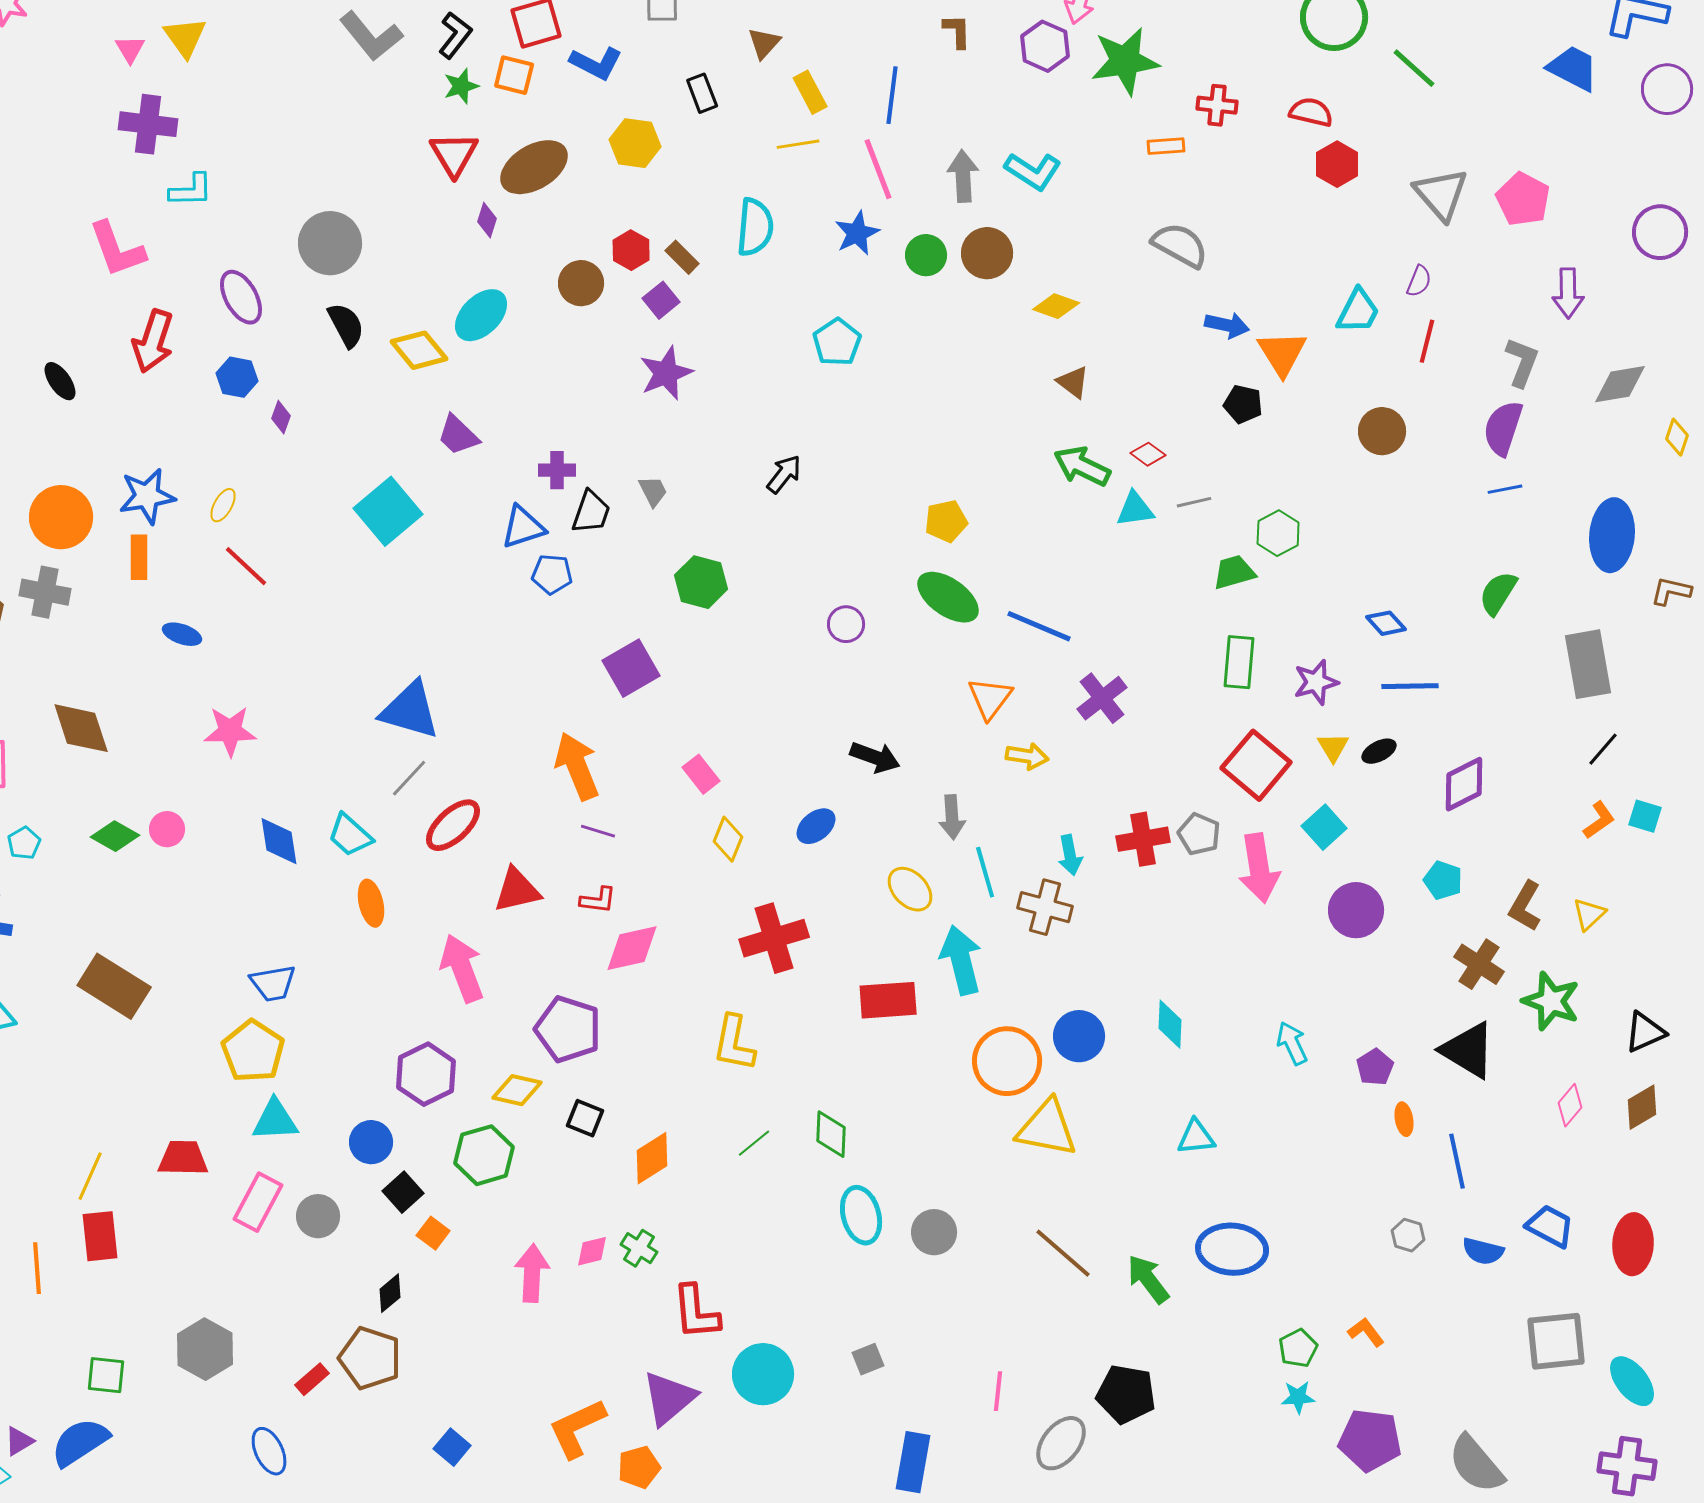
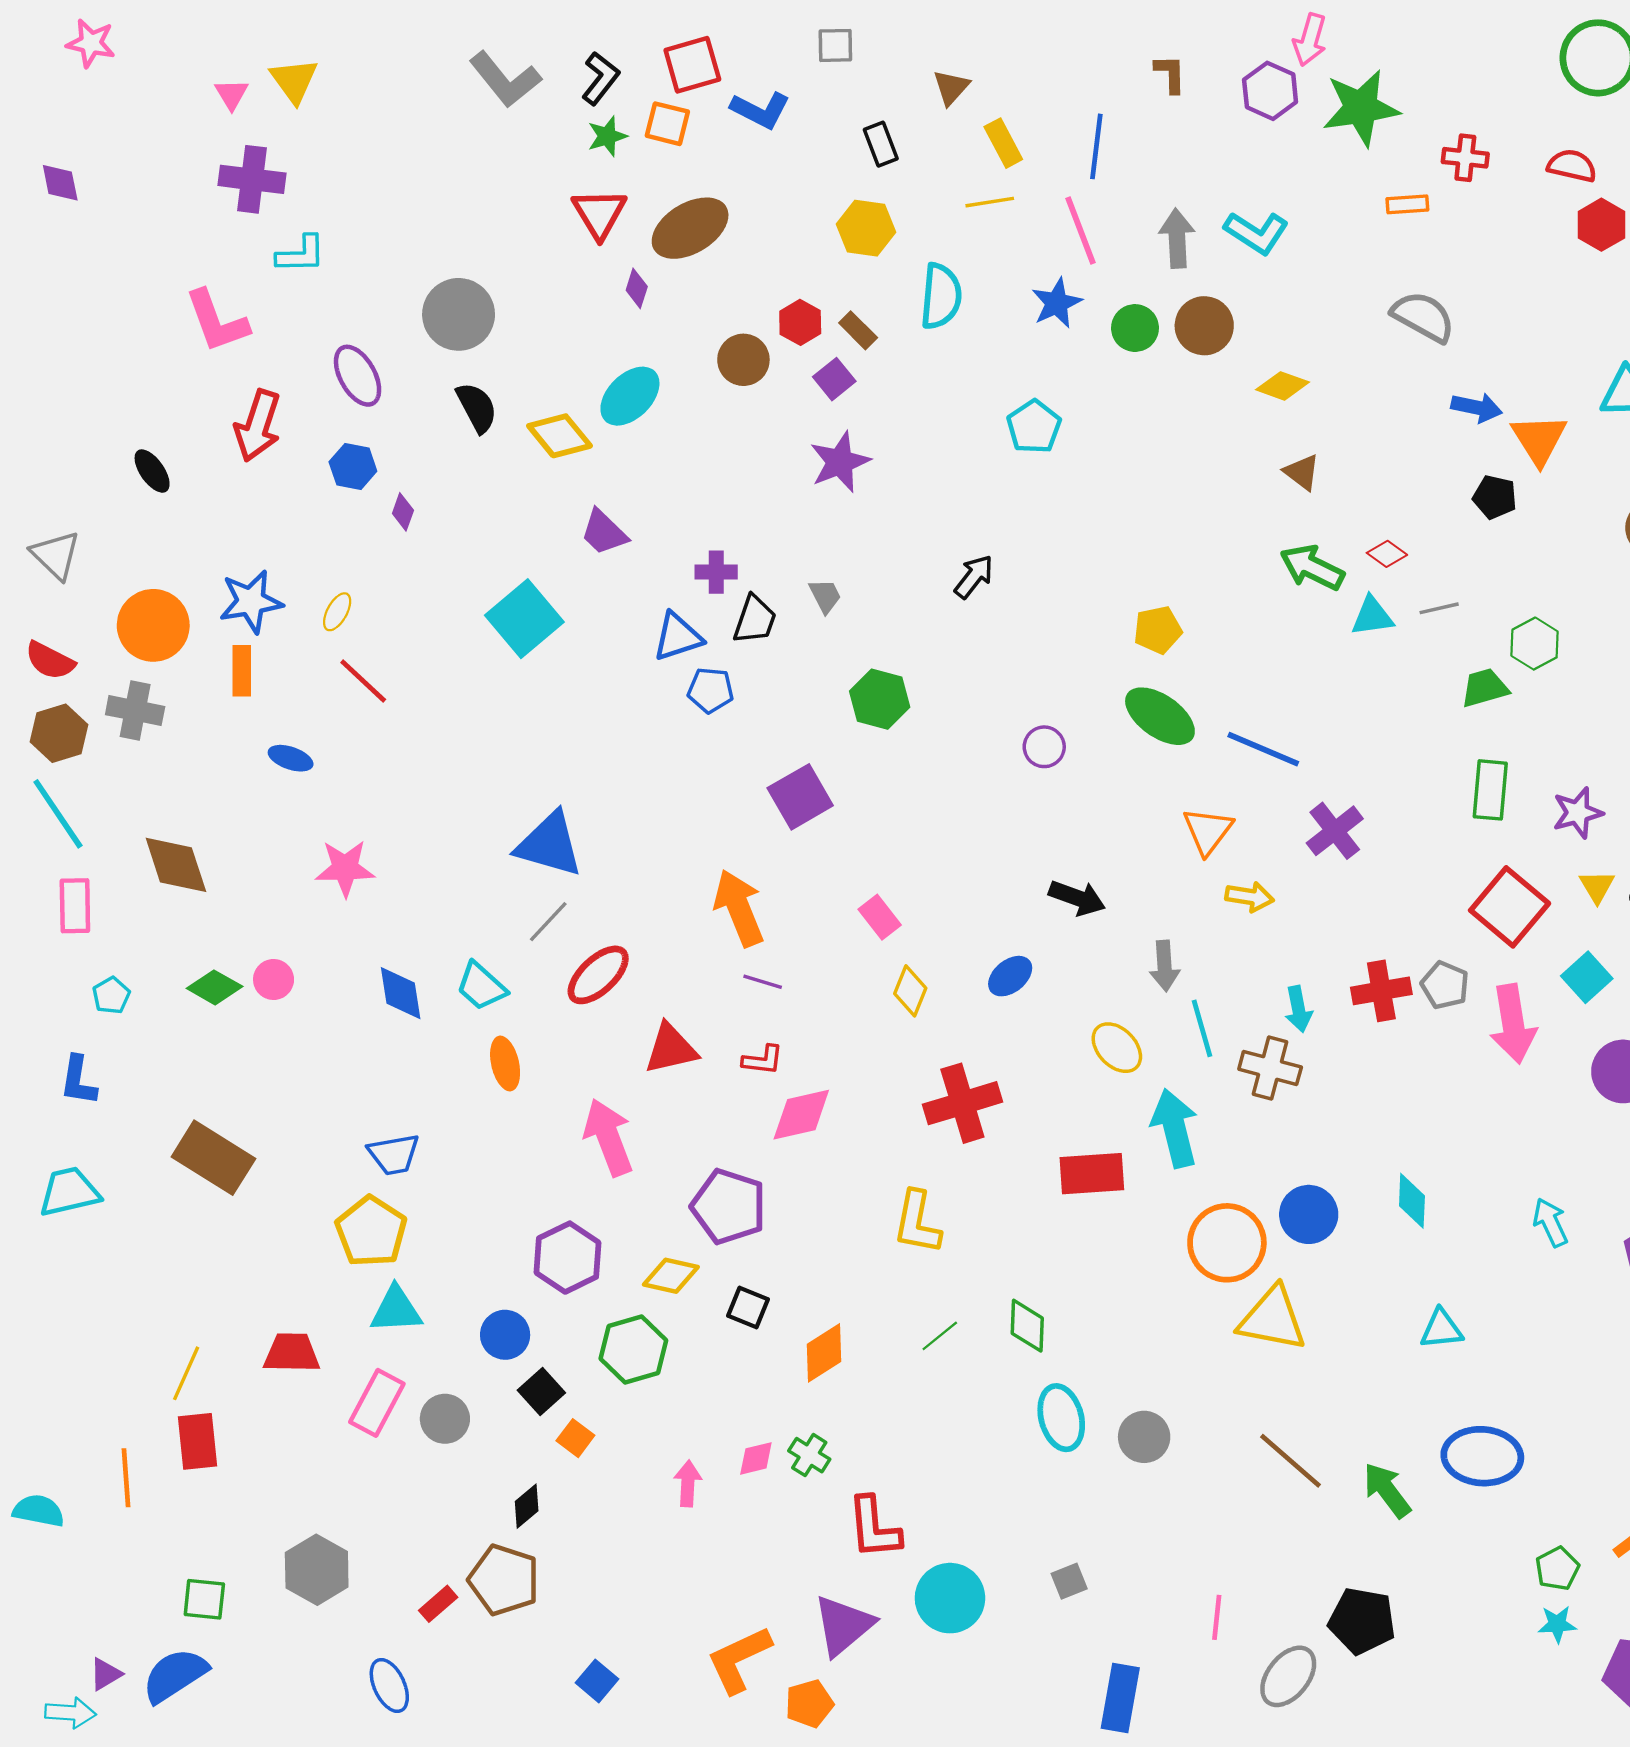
yellow hexagon: (635, 143) -> (866, 228), moved
pink arrow: (532, 1273) -> (688, 1483), size x0.7

